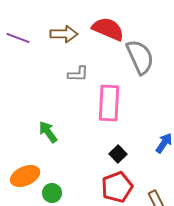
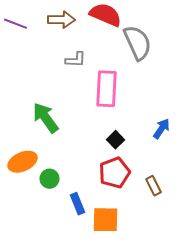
green arrow: (48, 132) -> (46, 118), size x1.4

